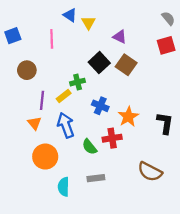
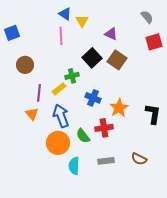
gray semicircle: (168, 18) -> (147, 17), moved
pink line: (52, 39) -> (61, 36), moved
orange circle: (45, 157) -> (58, 143), moved
brown semicircle: (150, 172) -> (139, 159), size x0.7
gray rectangle: (96, 178) -> (106, 161), moved
cyan semicircle: (64, 187) -> (74, 166), moved

